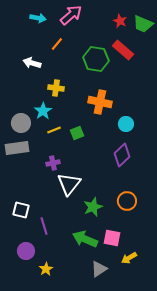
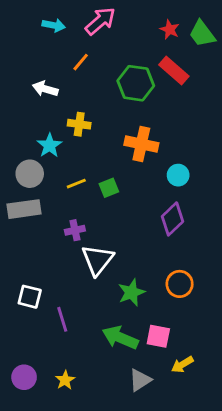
green trapezoid: (143, 24) -> (202, 34), turned 30
cyan star: (43, 111) -> (49, 145), moved
purple circle: (26, 251) -> (24, 377), moved

